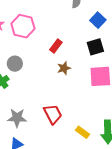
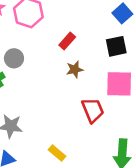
red trapezoid: (53, 114) -> (93, 110), moved
yellow rectangle: (83, 132) -> (57, 153), moved

